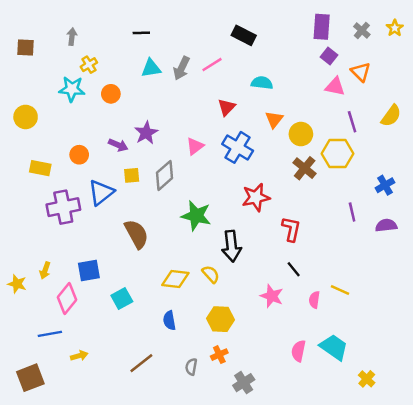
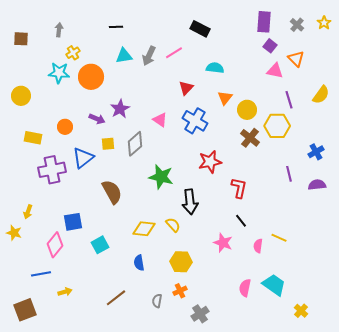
orange circle: (111, 94) -> (91, 77), size x1.6
pink triangle: (195, 146) -> (160, 120), turned -49
yellow arrow: (45, 270) -> (28, 212), moved

